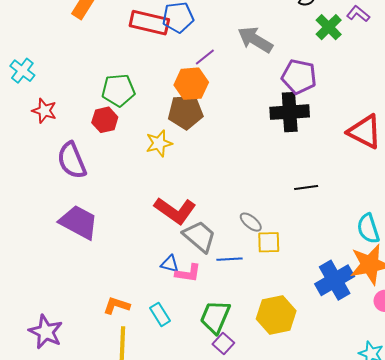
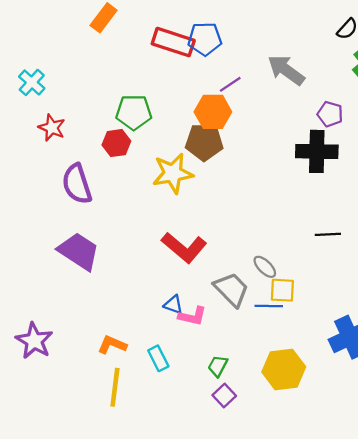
purple pentagon: (299, 77) -> (330, 114), size x0.7
yellow star: (159, 143) -> (173, 173), size x1.4
gray trapezoid: (199, 237) -> (231, 289), moved
blue line: (229, 259) -> (269, 306), moved
green trapezoid: (215, 317) -> (218, 366), size x0.6
purple star: (46, 332) -> (34, 341), moved

